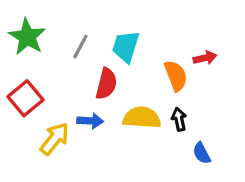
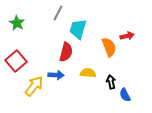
green star: (27, 37) -> (17, 23), size x0.7
gray line: (80, 47) -> (58, 13), moved
yellow semicircle: (142, 118) -> (88, 73), size x0.7
black arrow: (179, 119) -> (111, 82), moved

